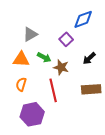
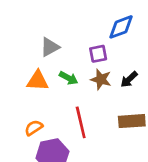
purple square: (66, 39) -> (98, 54), turned 32
brown star: (61, 67) -> (101, 79), moved
orange semicircle: (21, 84) -> (34, 128), moved, turned 40

